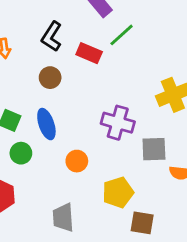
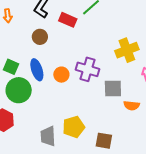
green circle: (21, 153) -> (19, 90), size x1.6
orange circle: (77, 161) -> (61, 75), moved
yellow pentagon: (118, 192) -> (74, 127), moved

